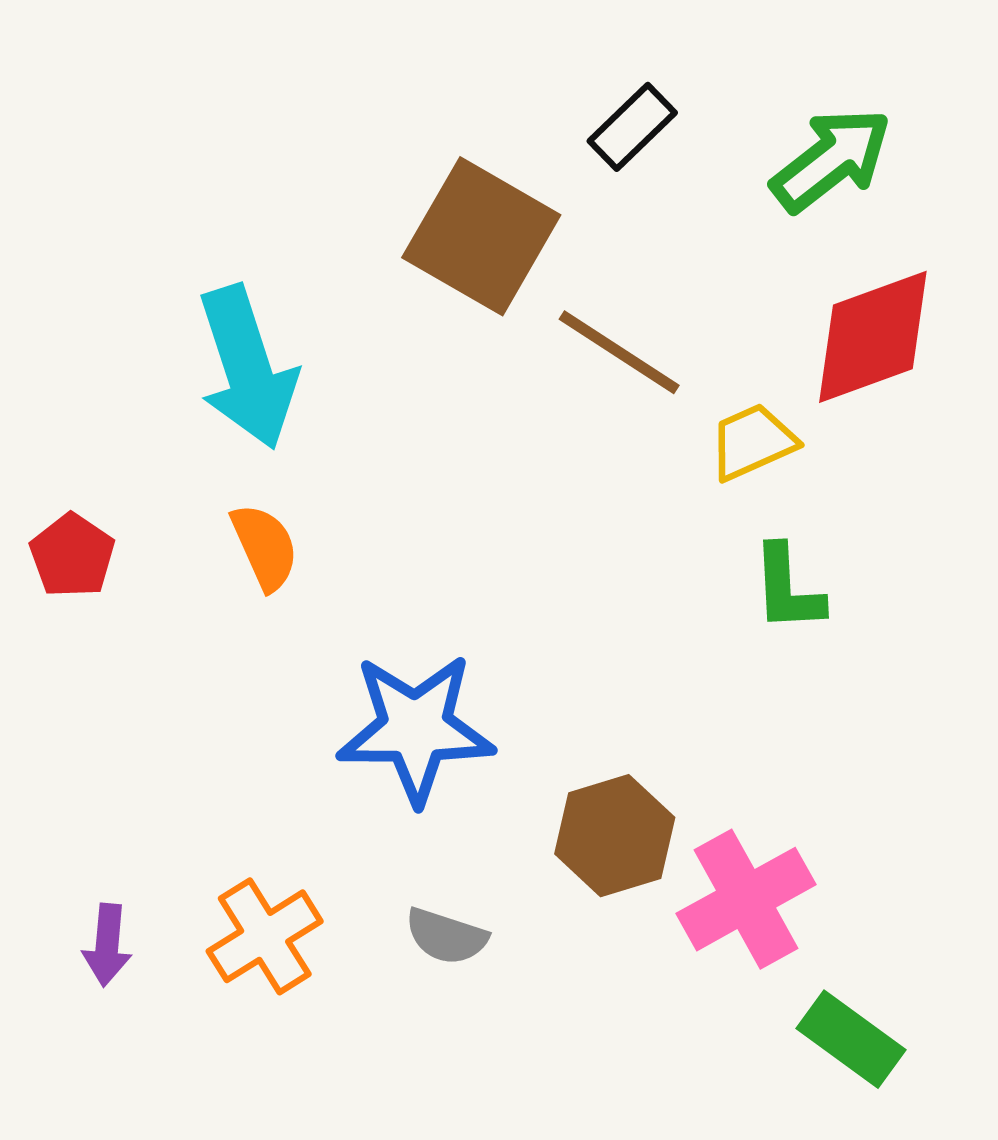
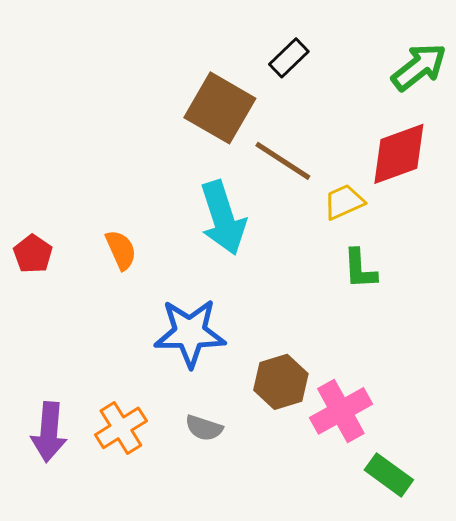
green arrow: (831, 160) -> (419, 67), moved
cyan arrow: (247, 368) -> (223, 218), moved
purple arrow: (107, 945) -> (49, 432), size x1.6

